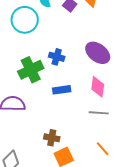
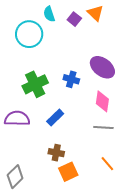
blue cross: (57, 57) -> (71, 79), moved
blue rectangle: (62, 90) -> (55, 117), moved, turned -36

